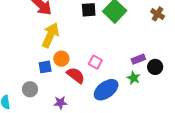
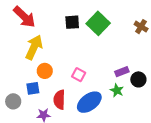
blue square: (45, 67) -> (33, 88), moved
red semicircle: (76, 75) -> (59, 100), moved, turned -126

